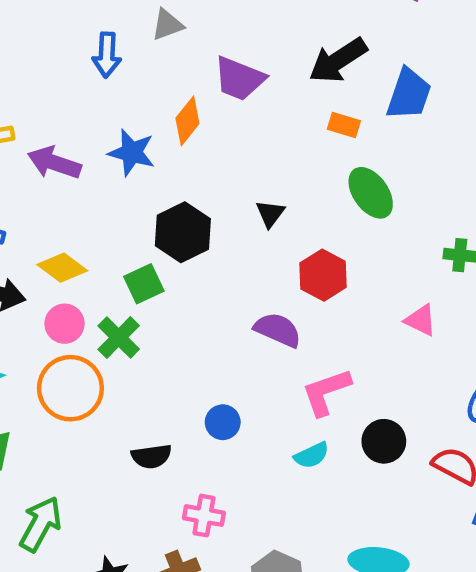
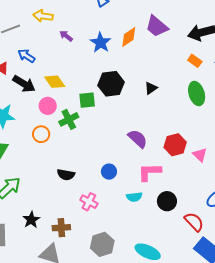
purple arrow: (54, 163) -> (66, 36), size x0.6
red hexagon: (323, 275) -> (175, 145), moved
orange circle: (70, 388) -> (41, 134), size x0.6
blue circle: (223, 422) -> (109, 172), moved
pink cross: (204, 516) -> (89, 202), moved

